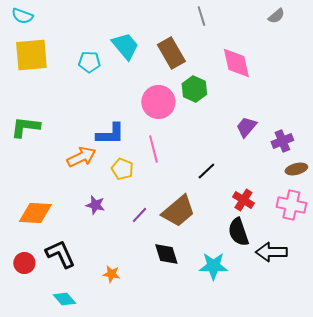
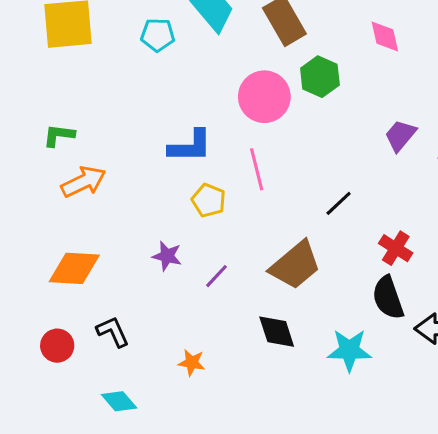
pink diamond: (236, 63) -> (385, 36), size x0.7
green L-shape: (25, 127) -> (59, 135), size x0.7
orange arrow: (81, 157) -> (83, 182), moved
purple line: (139, 215) -> (216, 276), moved
black L-shape: (60, 254) -> (113, 332), size x0.7

